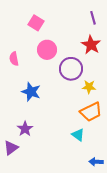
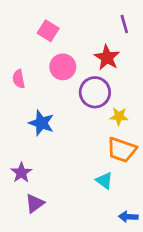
red star: (91, 45) -> (107, 58), moved
orange trapezoid: (91, 112) -> (122, 150), turned 45
purple star: (25, 129) -> (21, 173), moved
purple triangle: (11, 148) -> (35, 203), moved

